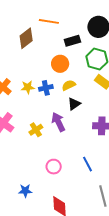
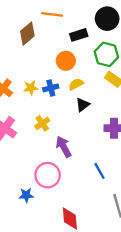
purple arrow: (58, 122) -> (64, 147), moved
yellow cross: (36, 130) -> (42, 123), moved
pink circle: (54, 167) -> (48, 175), moved, size x1.5
blue star: (25, 191) -> (26, 195), moved

